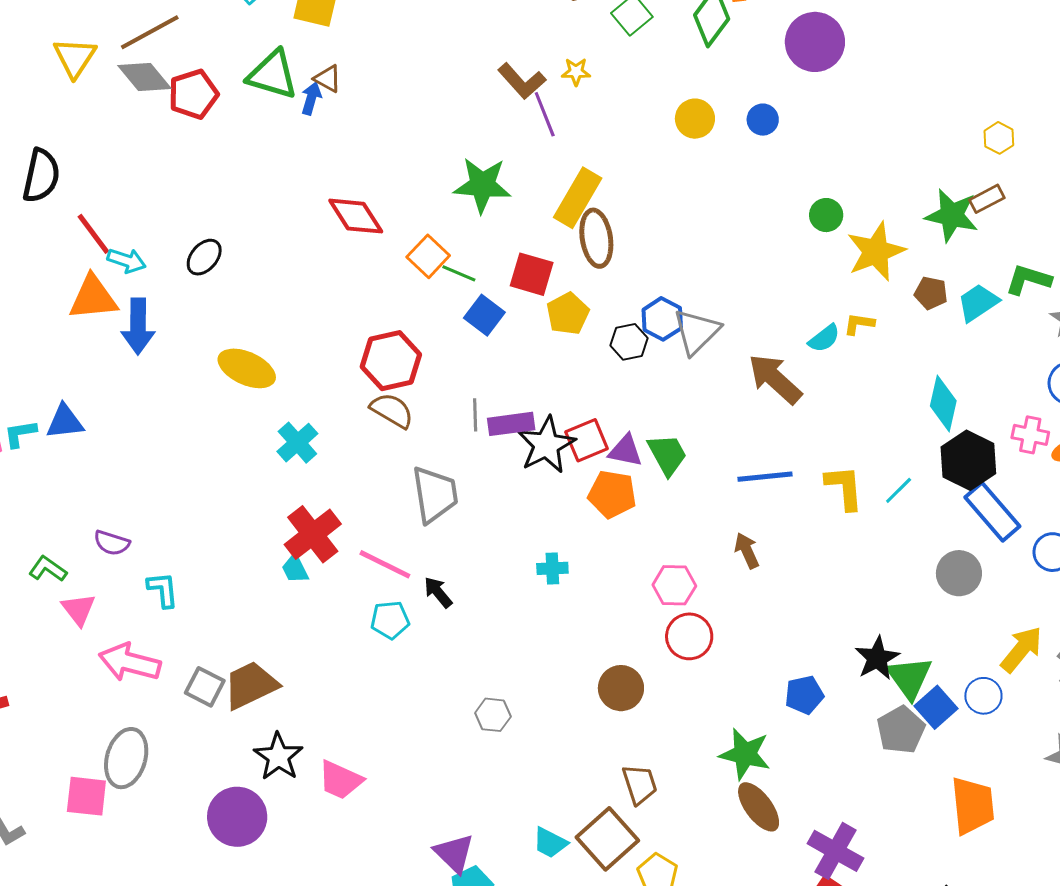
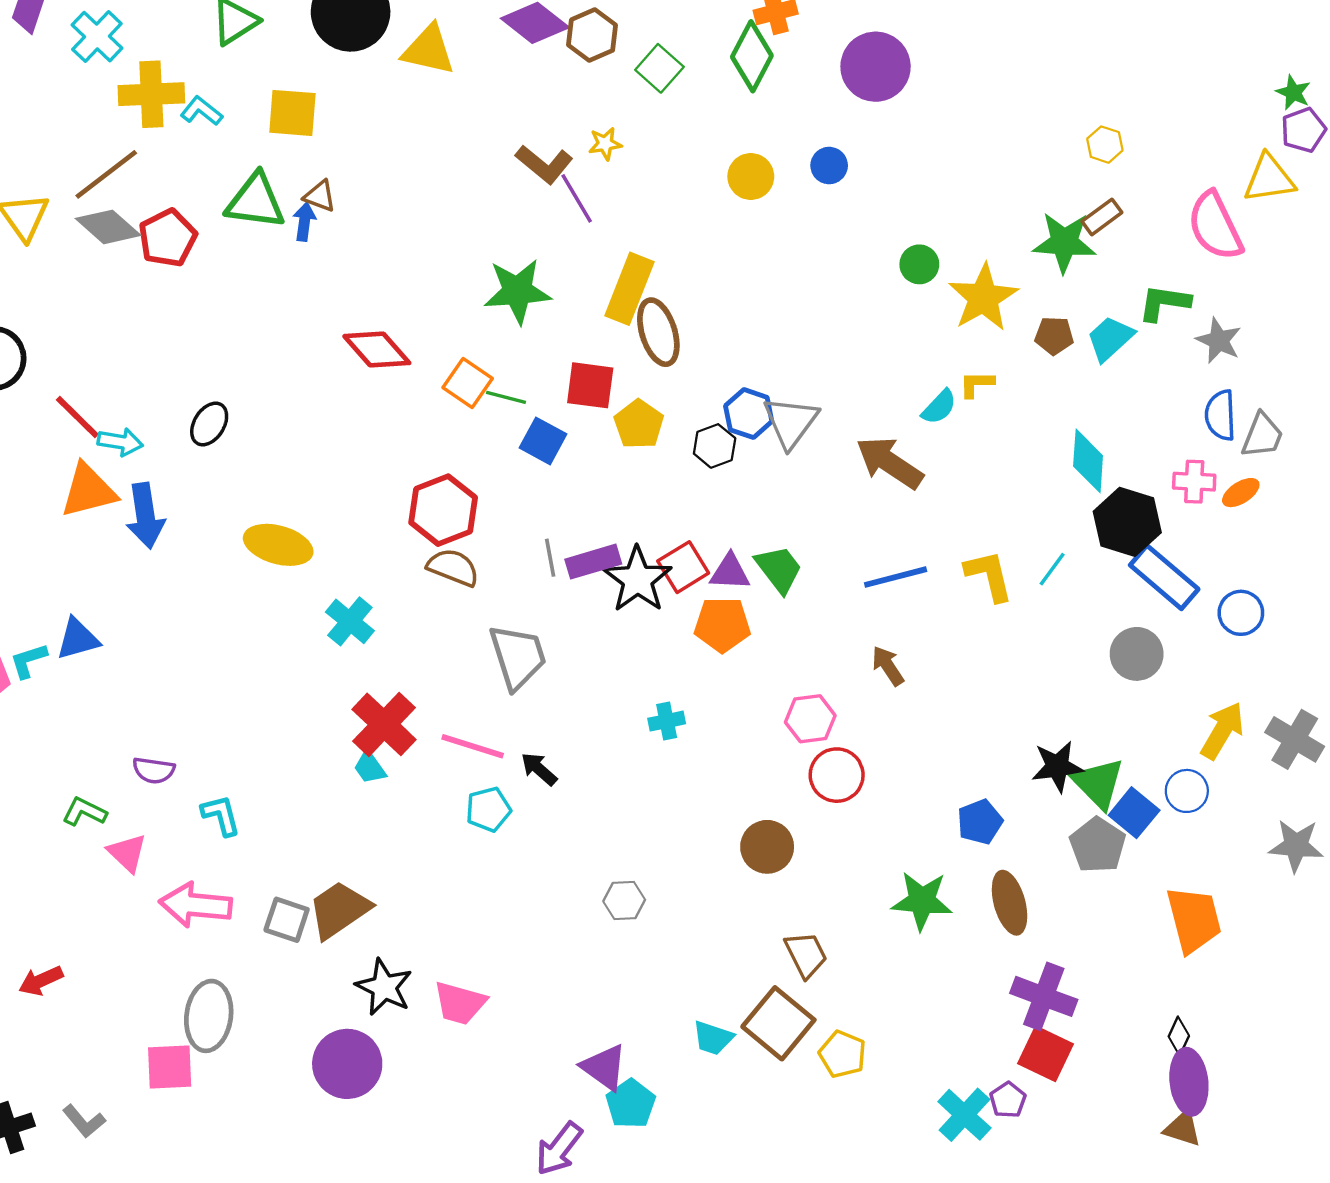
black star: (877, 658) -> (1057, 766), turned 30
brown ellipse: (759, 807) -> (1010, 903), moved, turned 30

